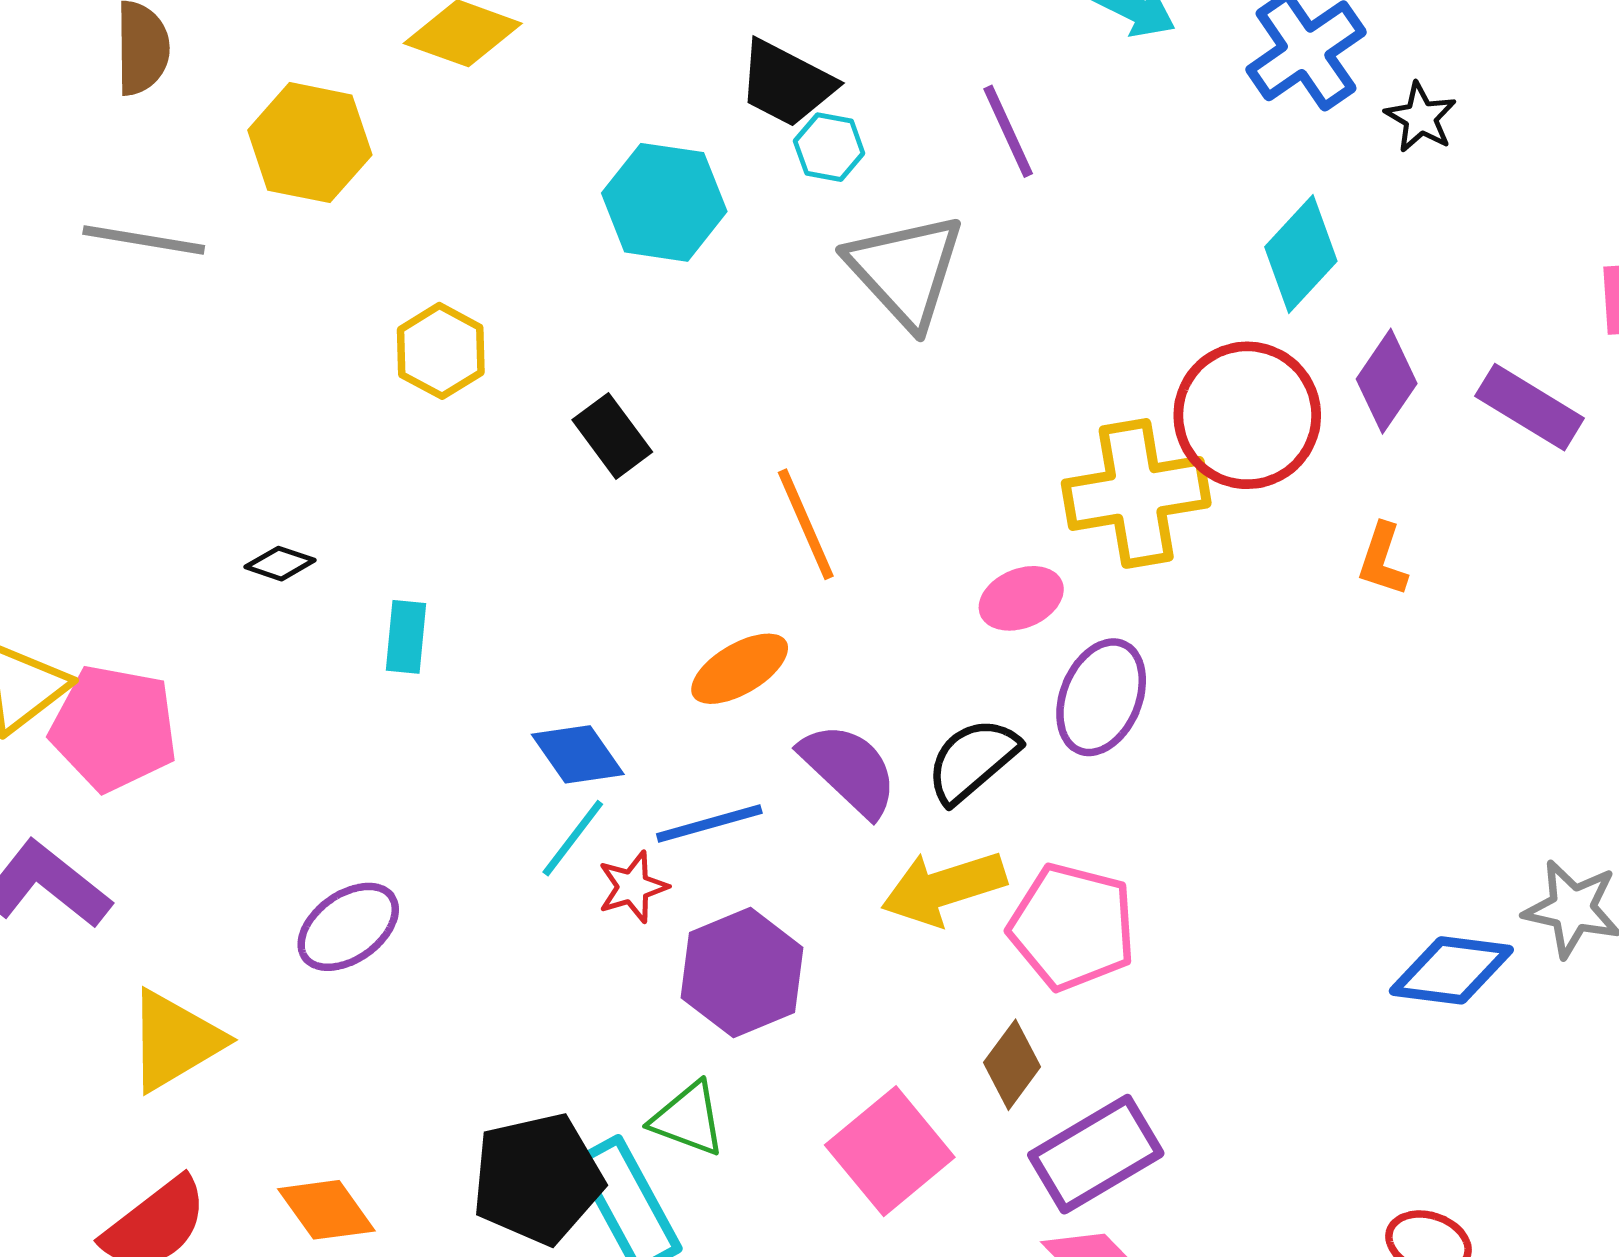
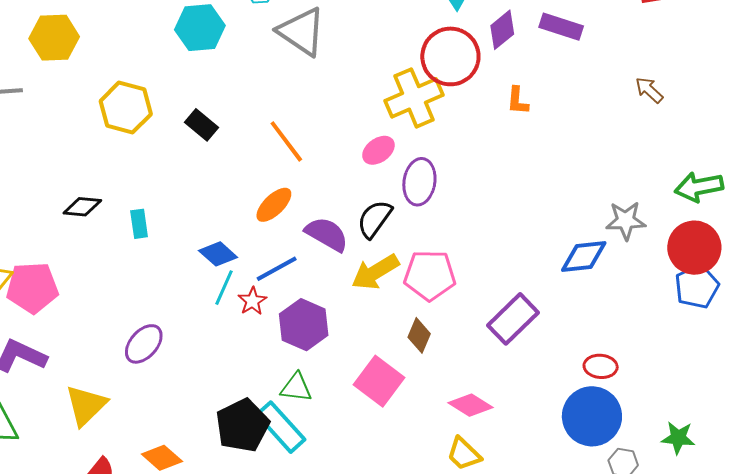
yellow hexagon: (441, 351) -> (126, 108), size x1.4
purple diamond: (1387, 381) -> (502, 30), turned 30
black diamond: (280, 564) -> (82, 207), size x1.4
purple rectangle: (1096, 1154) -> (513, 319), moved

